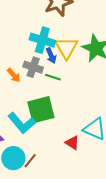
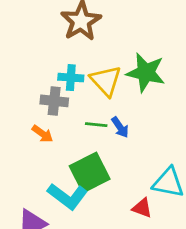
cyan cross: (42, 40) -> (71, 78), size x0.7
blue arrow: (51, 56) -> (120, 127), moved
gray cross: (33, 67) -> (54, 101), moved

